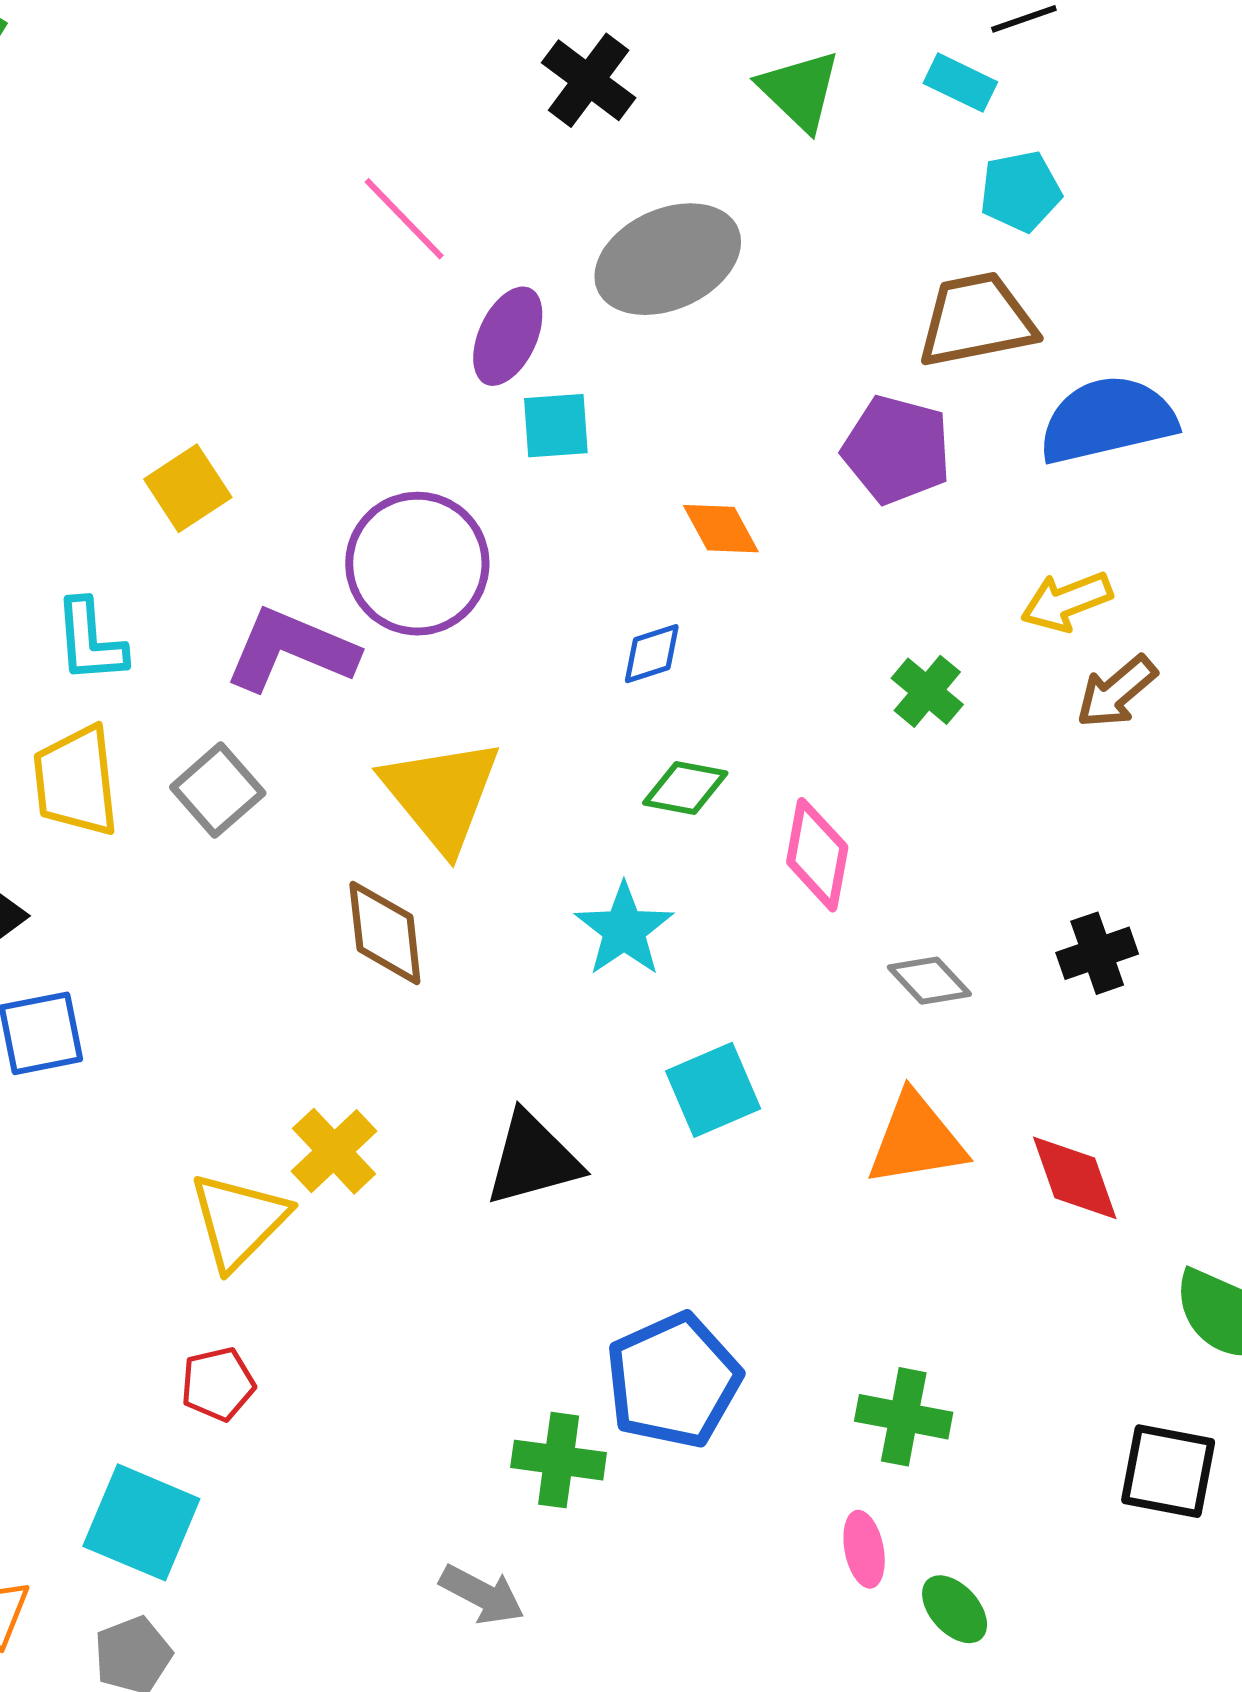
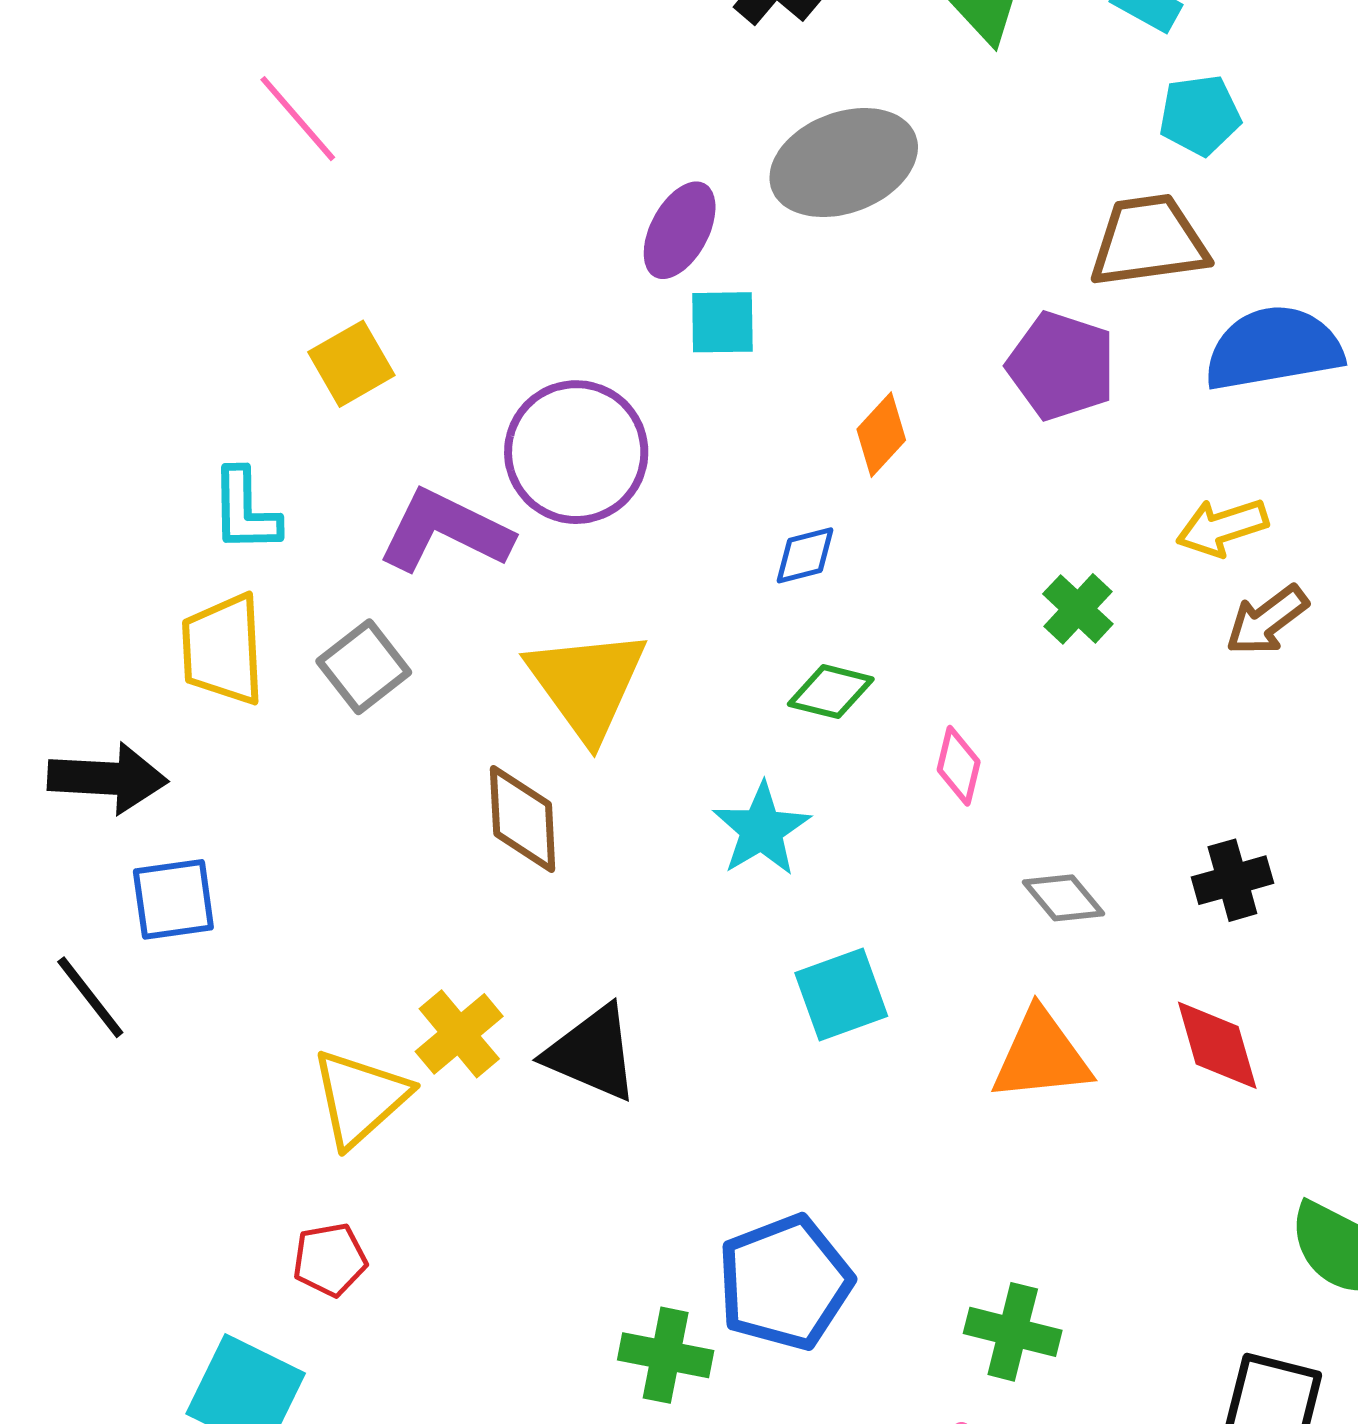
pink line: (404, 219) -> (298, 119), moved
orange diamond: (721, 529) -> (881, 435), turned 68
pink diamond: (817, 855) -> (959, 766), size x0.7
black triangle: (533, 1159) -> (592, 1053), moved, turned 35
red diamond: (1075, 1178) -> (1217, 1045), moved

